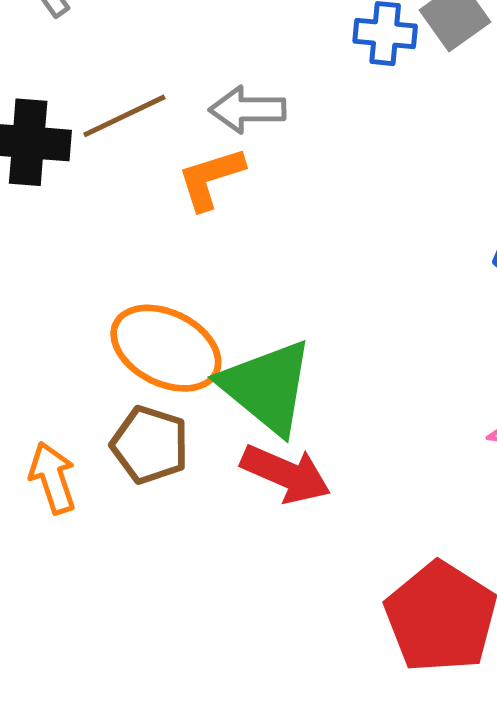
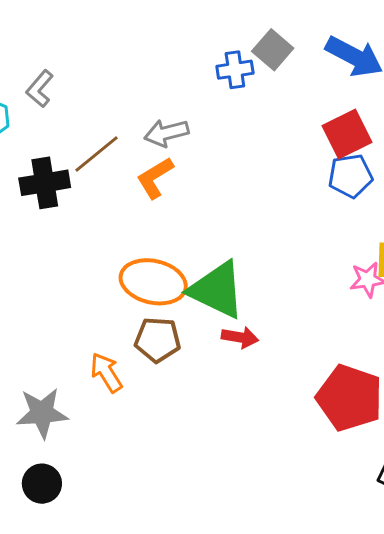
red arrow: (286, 474) -> (240, 337), size x0.7

